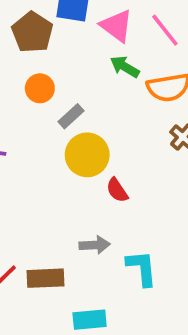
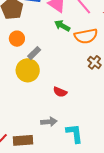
yellow circle: (87, 155) -> (28, 70), moved
red semicircle: (117, 190) -> (60, 92), turned -32

